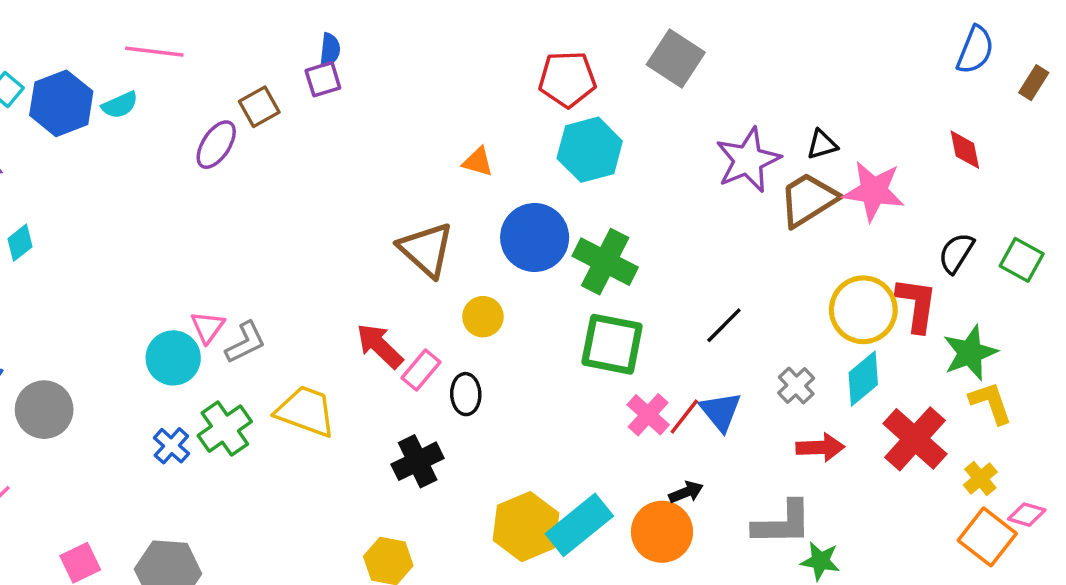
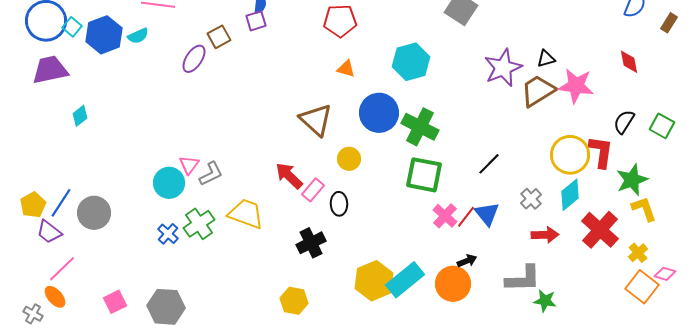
red pentagon: (567, 79) -> (340, 21), moved

